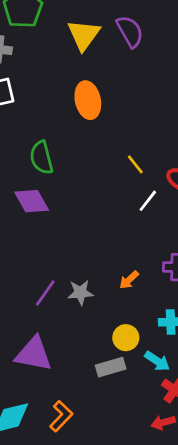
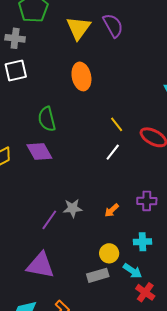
white line: (148, 201) -> (113, 152), moved
gray star: (80, 293) -> (73, 208), moved

